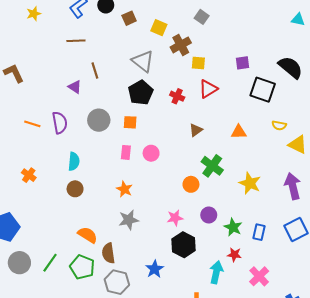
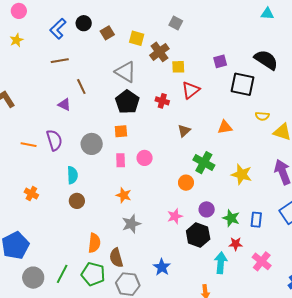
gray circle: (99, 120) -> (92, 144), moved
orange semicircle: (88, 235) -> (94, 243), turned 72
black hexagon: (184, 245) -> (198, 235), moved

